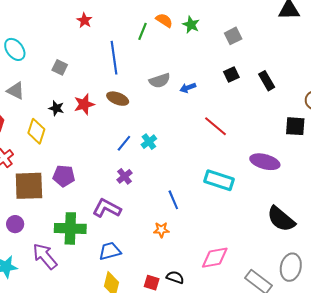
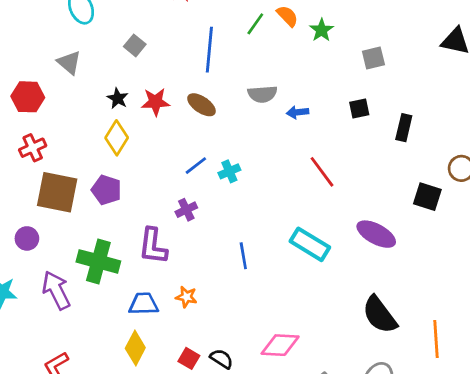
black rectangle: (267, 81) -> (404, 128), turned 30
yellow diamond: (36, 131) -> (117, 138), moved
purple L-shape: (107, 208) -> (153, 246), turned -124
orange star: (161, 230) -> (186, 297), moved

